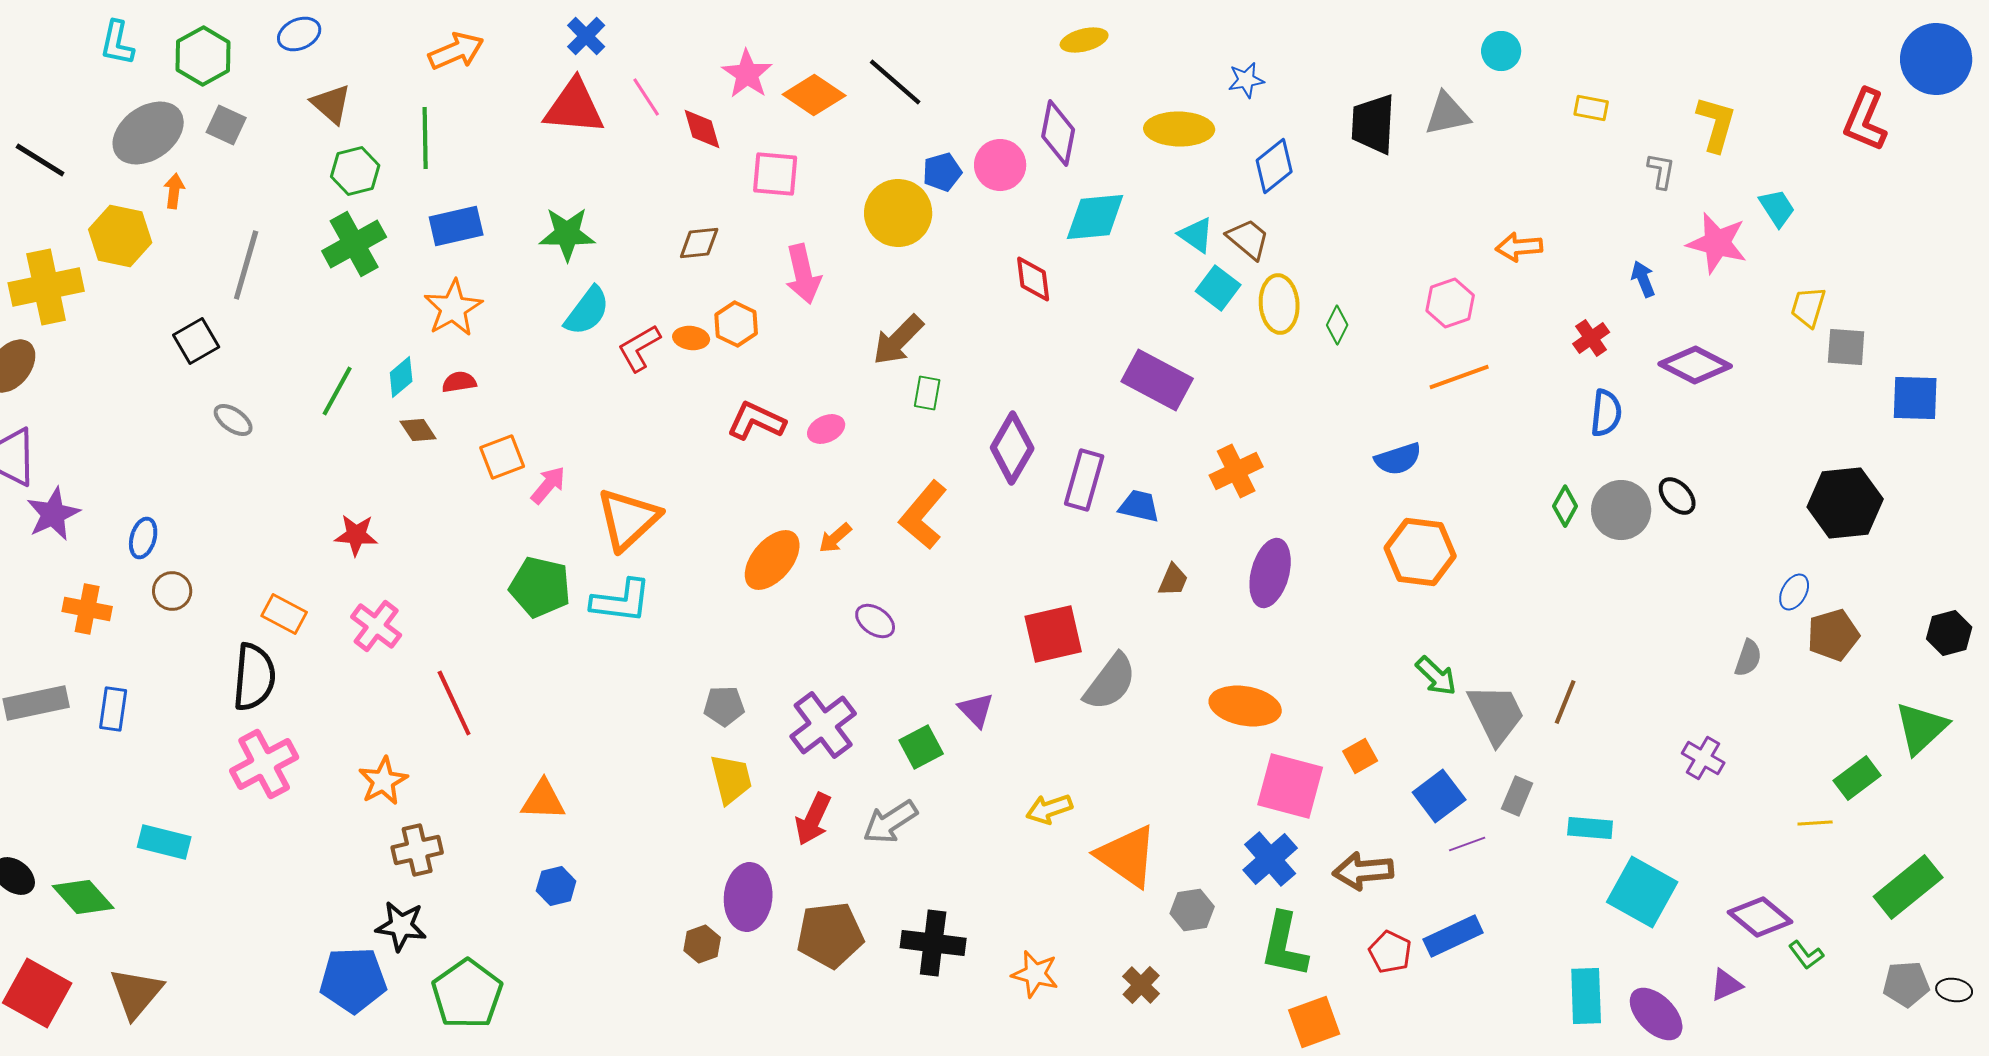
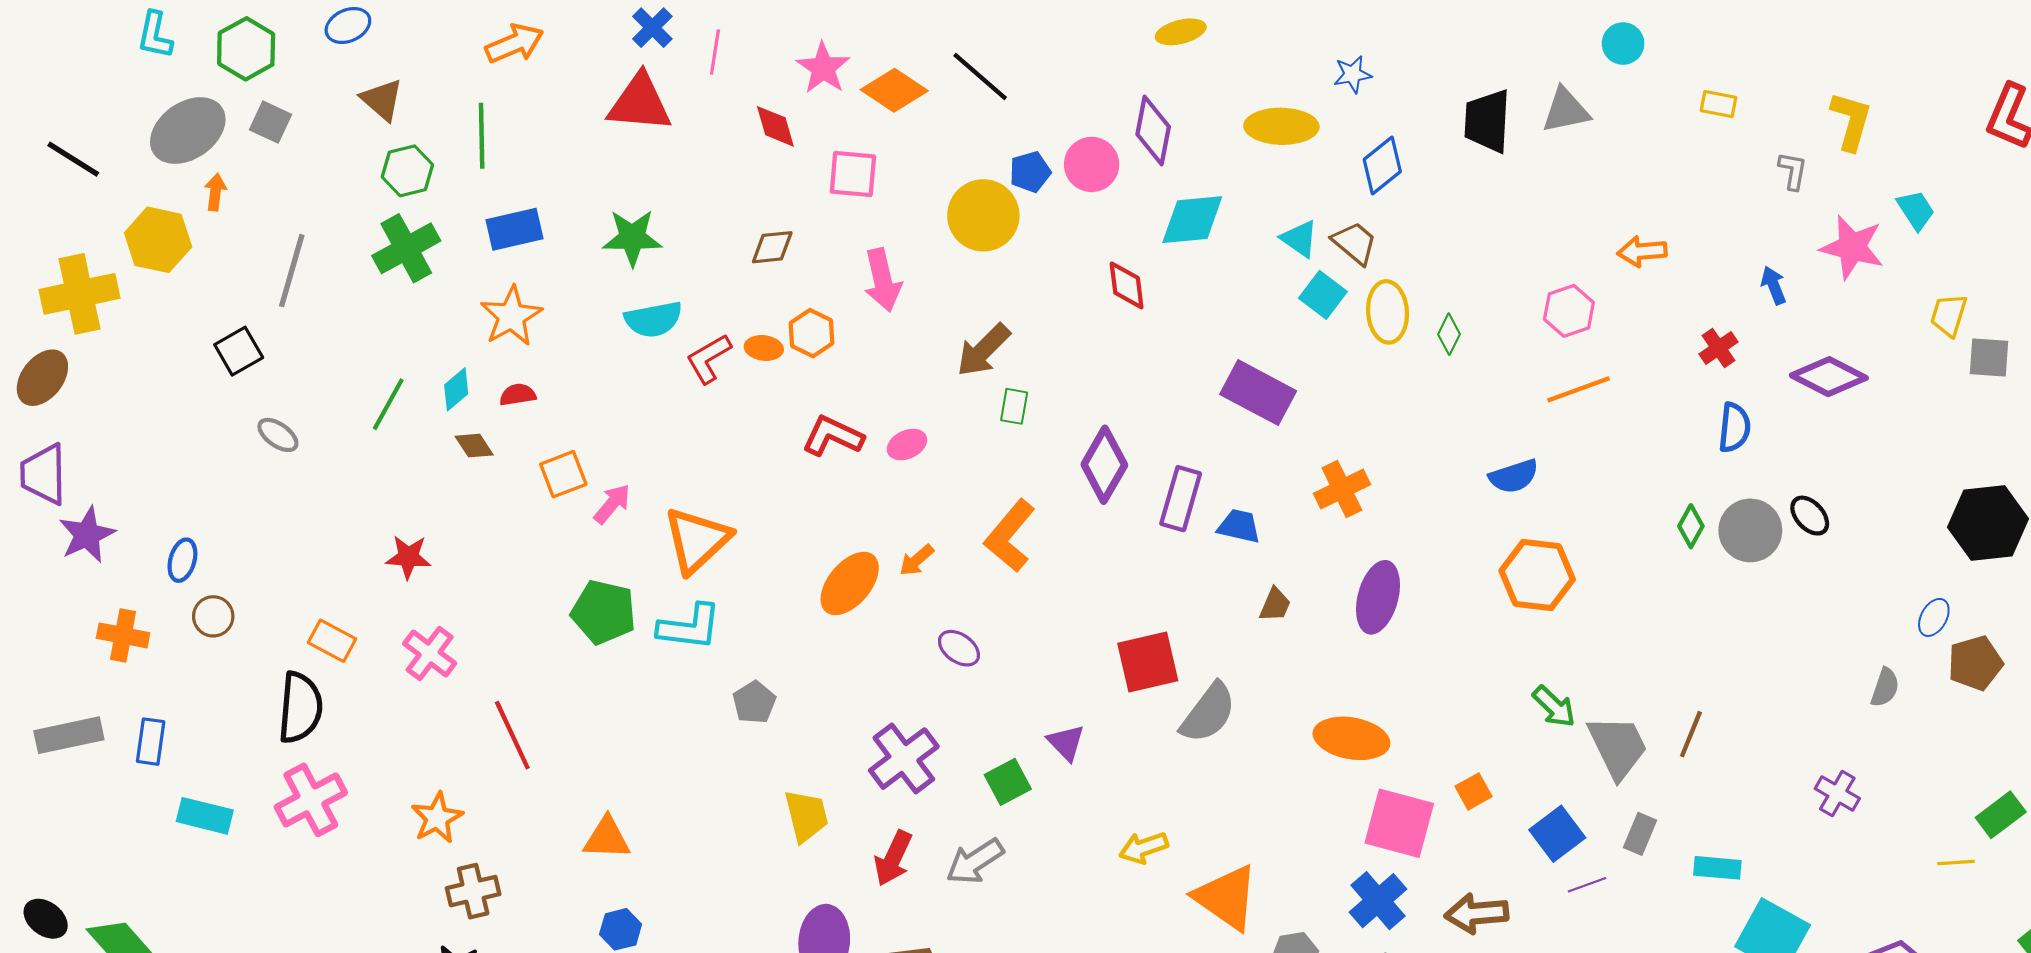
pink line: (646, 97) -> (715, 52), moved, turned 42
cyan semicircle: (587, 311) -> (653, 319), turned 42
gray pentagon: (724, 706) -> (754, 702), moved, turned -30
cyan rectangle: (164, 842) -> (205, 816), moved

